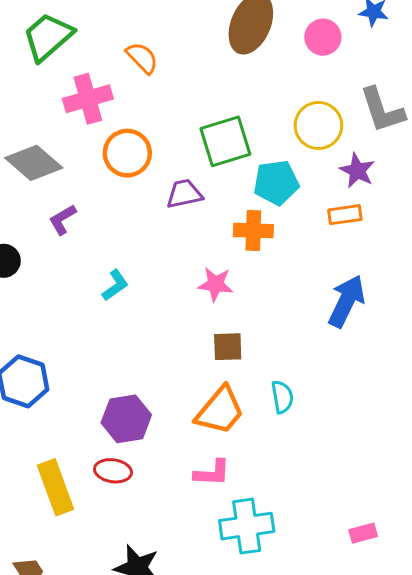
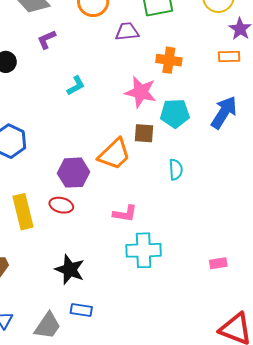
cyan pentagon: (276, 183) -> (175, 113), moved
pink star: (215, 284) -> (141, 92), size x1.4
orange trapezoid: (220, 411) -> (114, 154), moved

